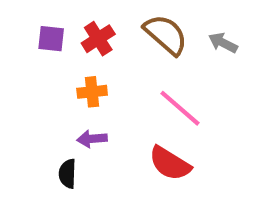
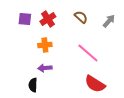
brown semicircle: (166, 35) -> (81, 17), size x0.6
gray arrow: (223, 43) -> (109, 21), turned 104
red semicircle: (170, 163) -> (95, 84), moved

